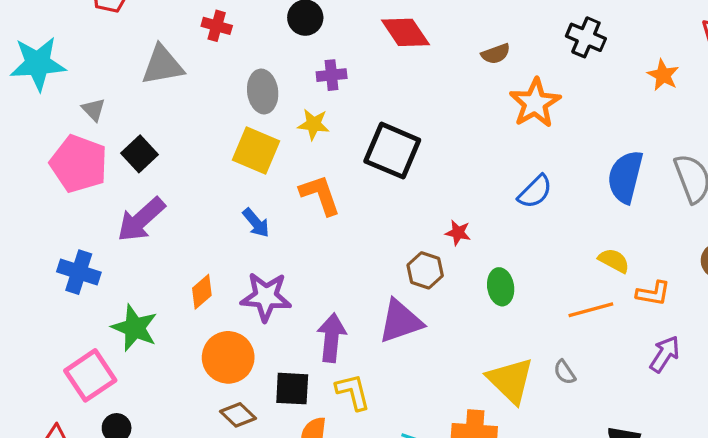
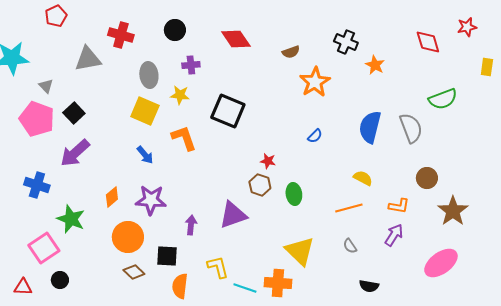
red cross: (217, 26) -> (121, 35), size x1.4
orange star: (663, 75) -> (375, 65), moved
blue semicircle: (535, 192) -> (315, 136), size x0.7
brown hexagon: (425, 270) -> (260, 185), moved
orange L-shape: (653, 293) -> (399, 206), moved
purple arrow: (332, 338) -> (191, 225), size x0.7
gray semicircle: (565, 372) -> (350, 246), moved
yellow L-shape: (353, 392) -> (218, 267), moved

